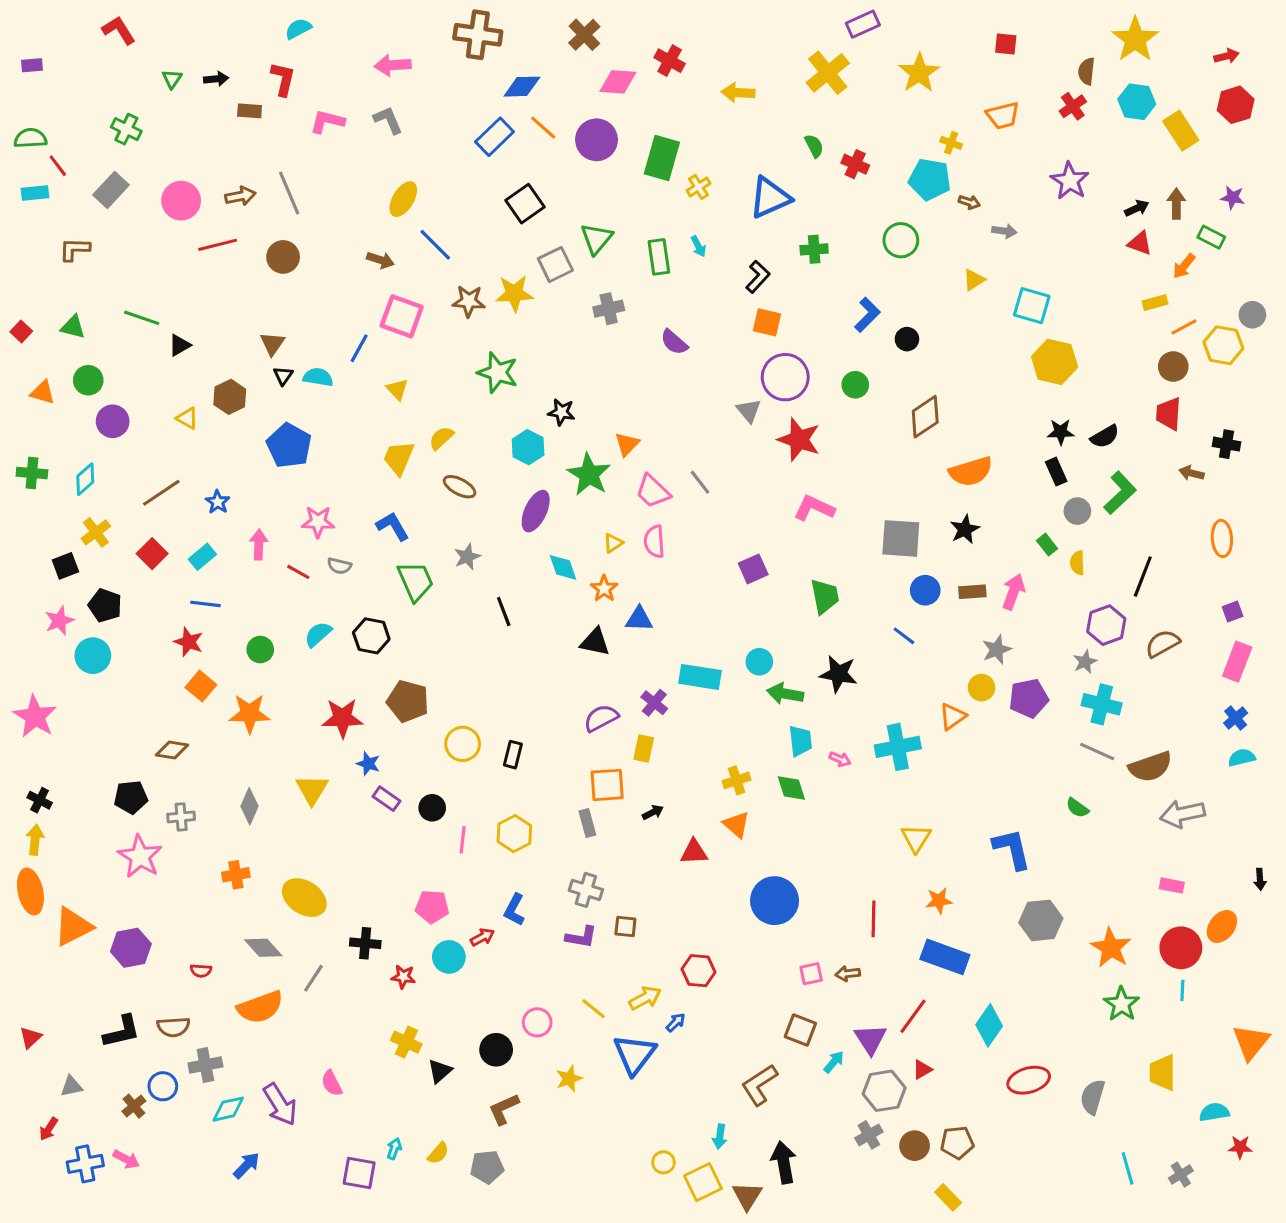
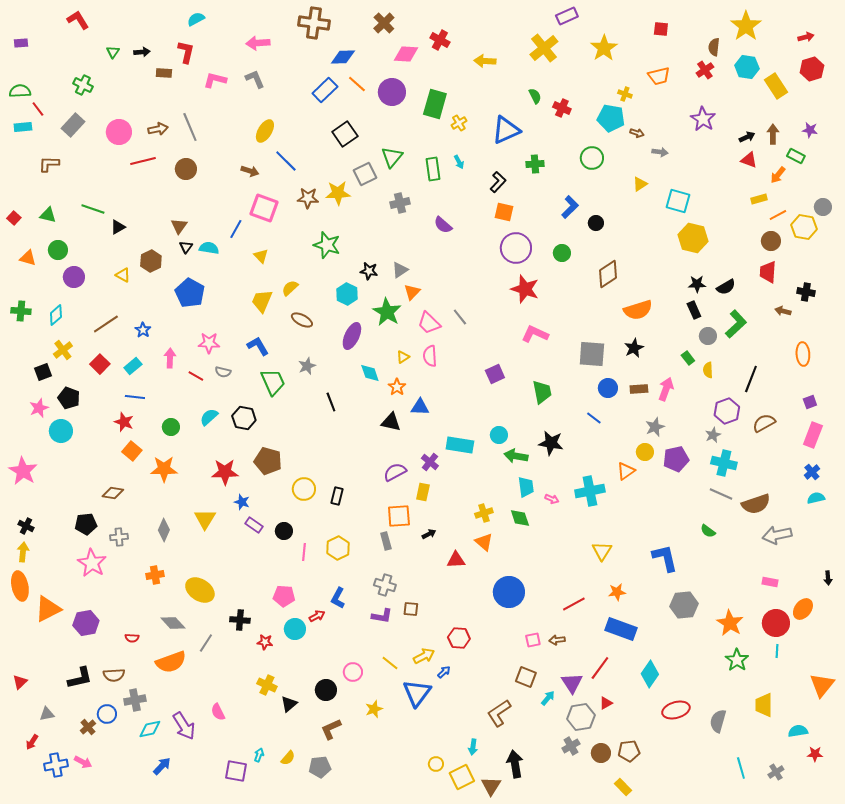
gray triangle: (749, 411) -> (400, 270), moved, turned 36
red line: (873, 919) -> (574, 604), turned 60

